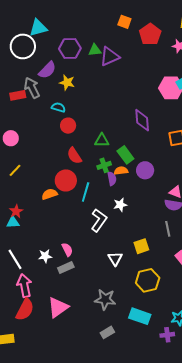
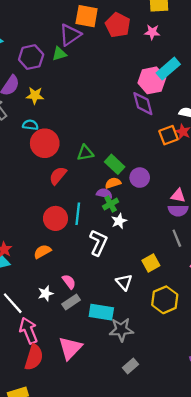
orange square: (124, 22) -> (87, 16), size x1.5
purple triangle: (110, 56) -> (70, 35), moved
purple diamond: (142, 120) -> (143, 104), moved
red circle: (68, 126) -> (45, 143), size x1.6
red semicircle: (74, 156) -> (58, 176), turned 84
green cross: (104, 165) -> (111, 204), moved
purple semicircle: (112, 179) -> (104, 193), turned -56
red circle: (66, 180) -> (55, 218), moved
orange semicircle: (49, 194) -> (42, 251), moved
cyan rectangle: (140, 316) -> (101, 312), moved

